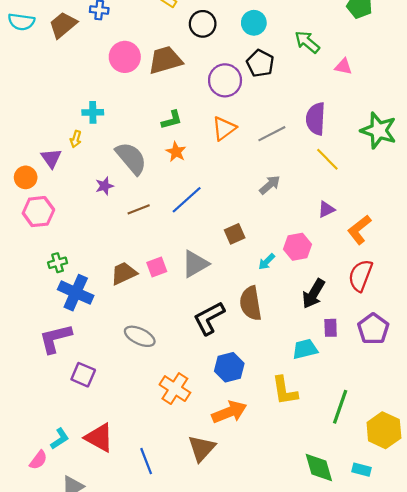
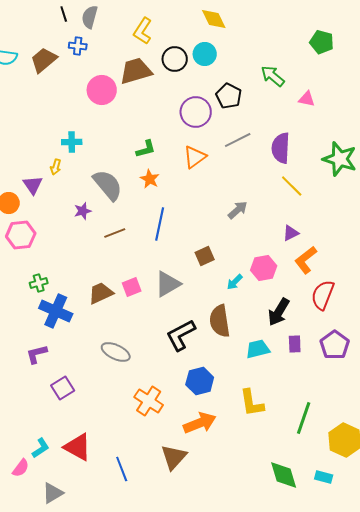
cyan circle: (254, 23) -> (205, 54), moved
brown trapezoid: (165, 60) -> (136, 71), moved
gray line: (272, 134) -> (238, 140), moved
blue line: (187, 200) -> (160, 224), turned -36
orange L-shape: (359, 230) -> (306, 260), moved
purple L-shape: (55, 338) -> (37, 354), size x0.7
cyan trapezoid: (305, 349) -> (258, 349), moved
purple square: (83, 375) -> (63, 388), turned 35

